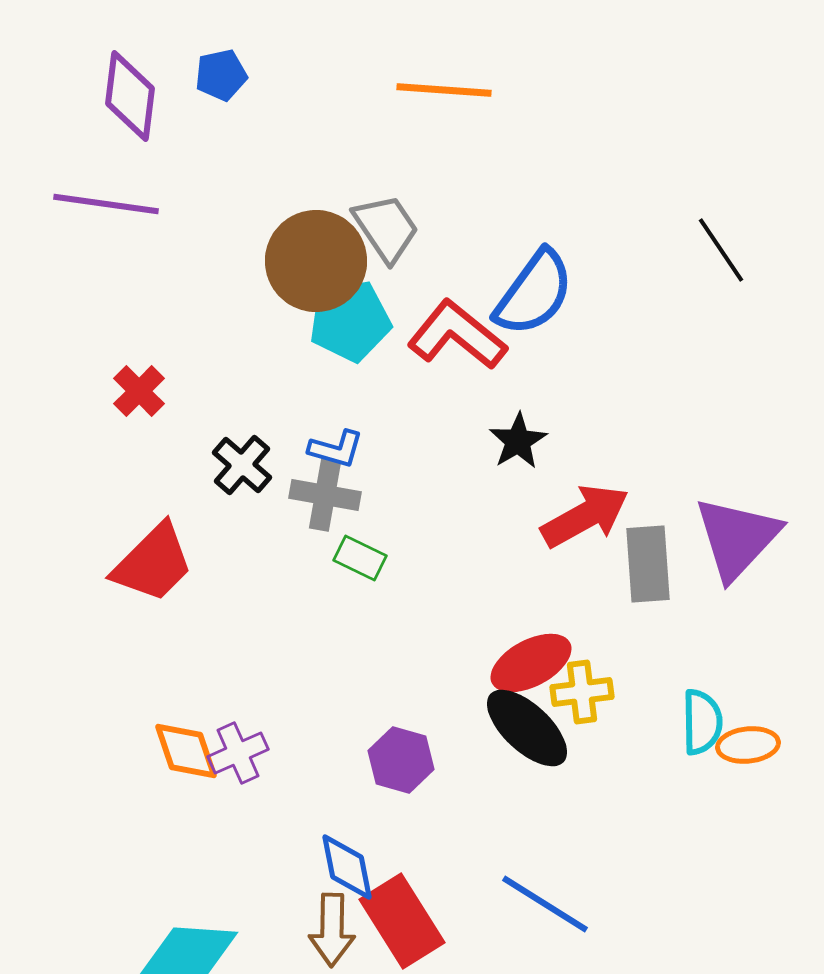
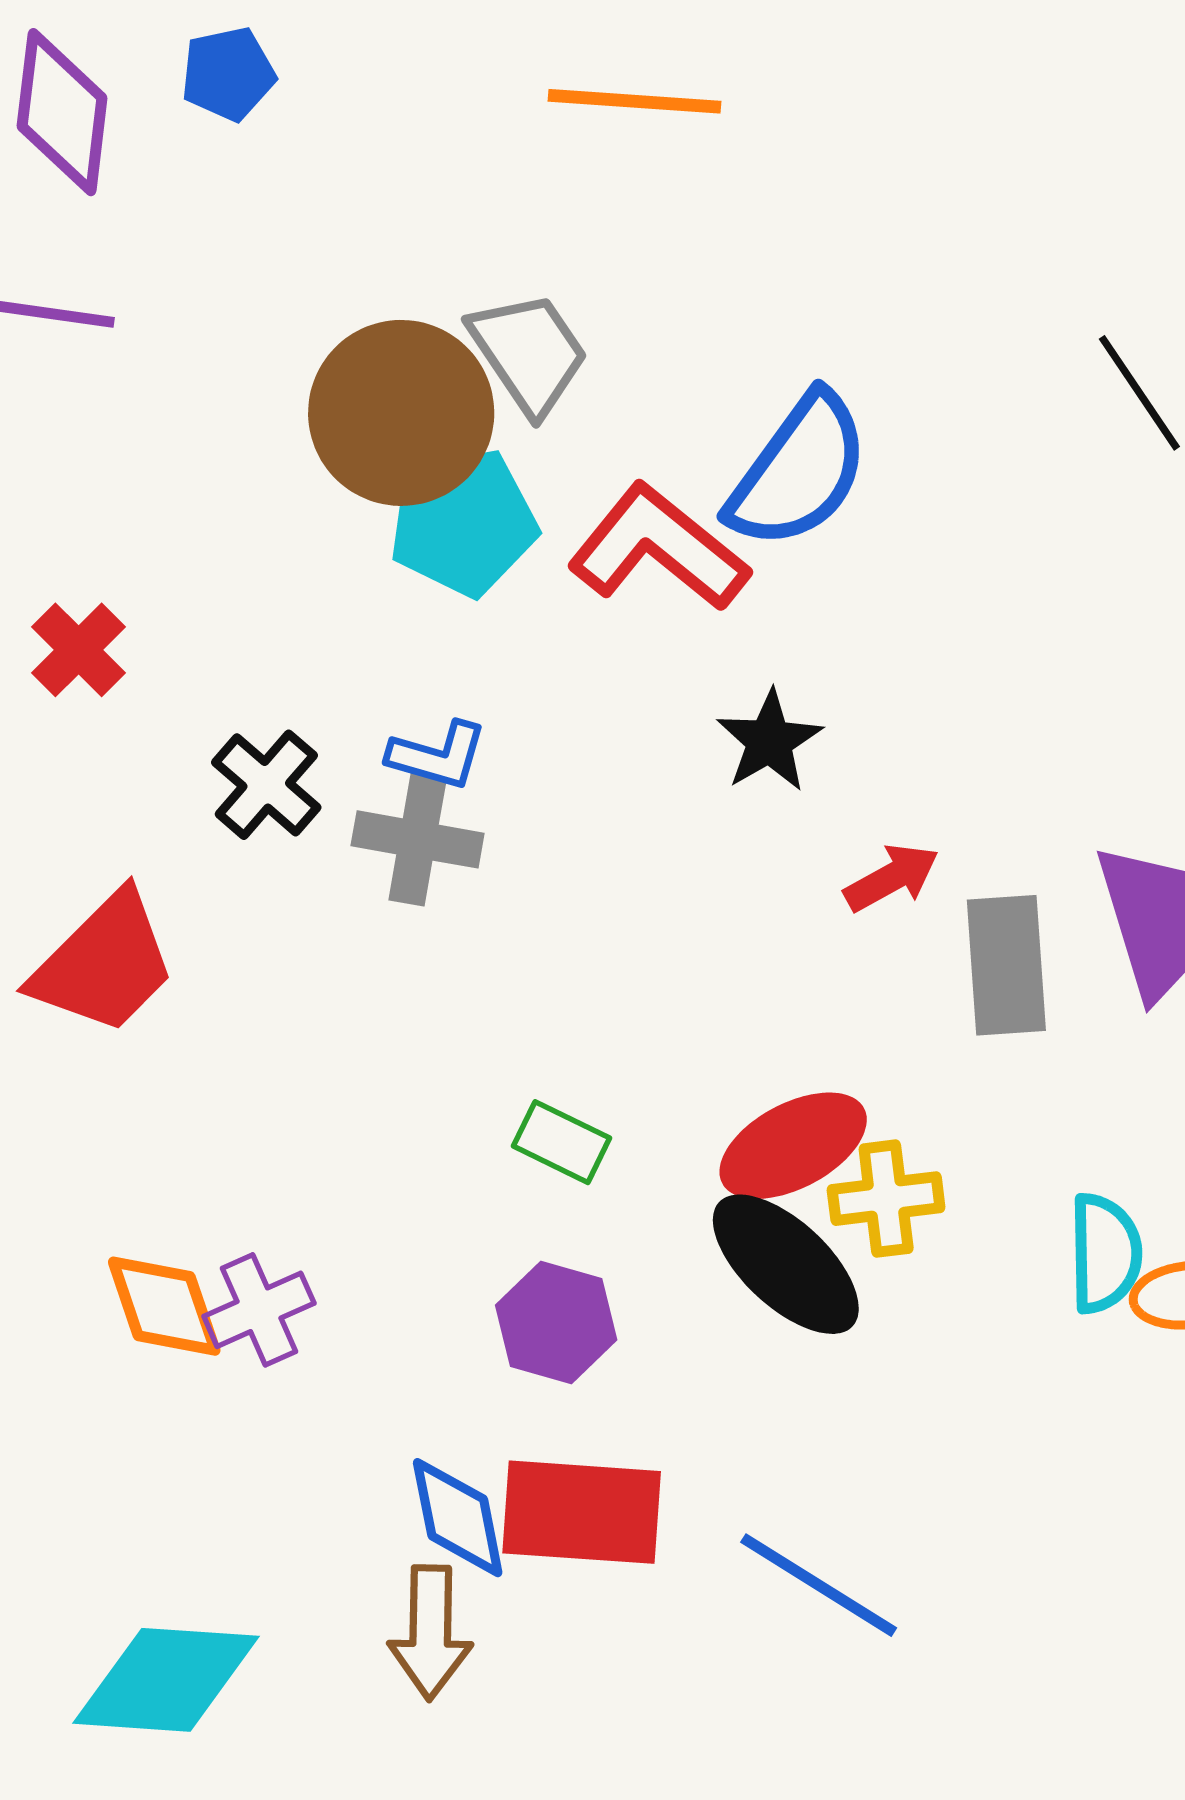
red arrow: (585, 516) -> (892, 878), size x0.6
green rectangle: (360, 558) -> (562, 1142), moved
red rectangle: (402, 921) -> (582, 1512), moved, turned -54

